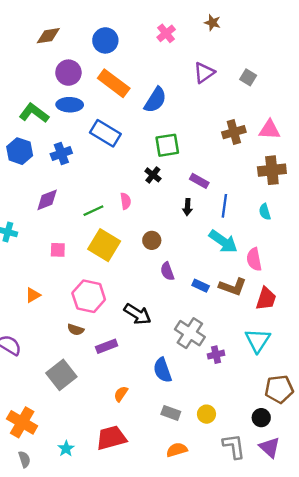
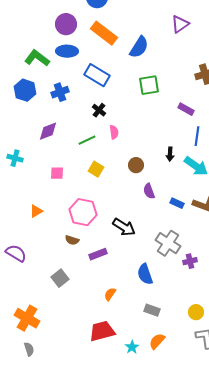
black cross: (153, 175) -> (99, 110), moved
purple rectangle: (199, 181) -> (186, 109), moved
black arrow: (187, 207) -> (170, 154), moved
yellow square: (104, 245) -> (96, 169), size x0.6
gray square: (61, 375) -> (60, 278), size x0.7
yellow circle: (206, 414) -> (196, 312), moved
cyan star: (66, 449) -> (132, 347), moved
orange semicircle: (177, 450) -> (157, 341), turned -30

